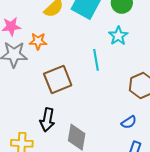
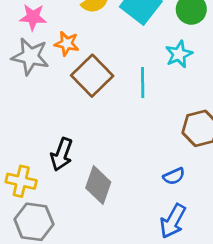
brown square: (58, 79) -> (92, 76), moved, turned -32

